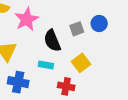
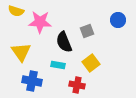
pink star: (27, 19) -> (40, 22), turned 30
blue circle: (99, 24) -> (118, 20), moved

